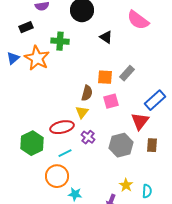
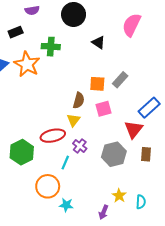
pink semicircle: (138, 20) -> (131, 25), turned 80
cyan line: (65, 153) -> (65, 163), moved, turned -40

